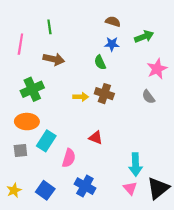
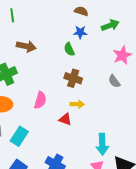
green line: (49, 27) -> (12, 15), moved
yellow arrow: (81, 97) -> (77, 104), moved
cyan rectangle: (46, 141) -> (19, 136), moved
pink semicircle: (69, 158) -> (40, 100), moved

